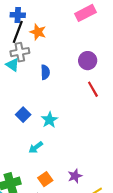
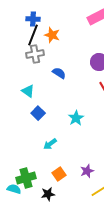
cyan triangle: (12, 65) -> (28, 91), moved
blue semicircle: (45, 72) -> (59, 73), turned -56
cyan star: (50, 120) -> (76, 118), moved

